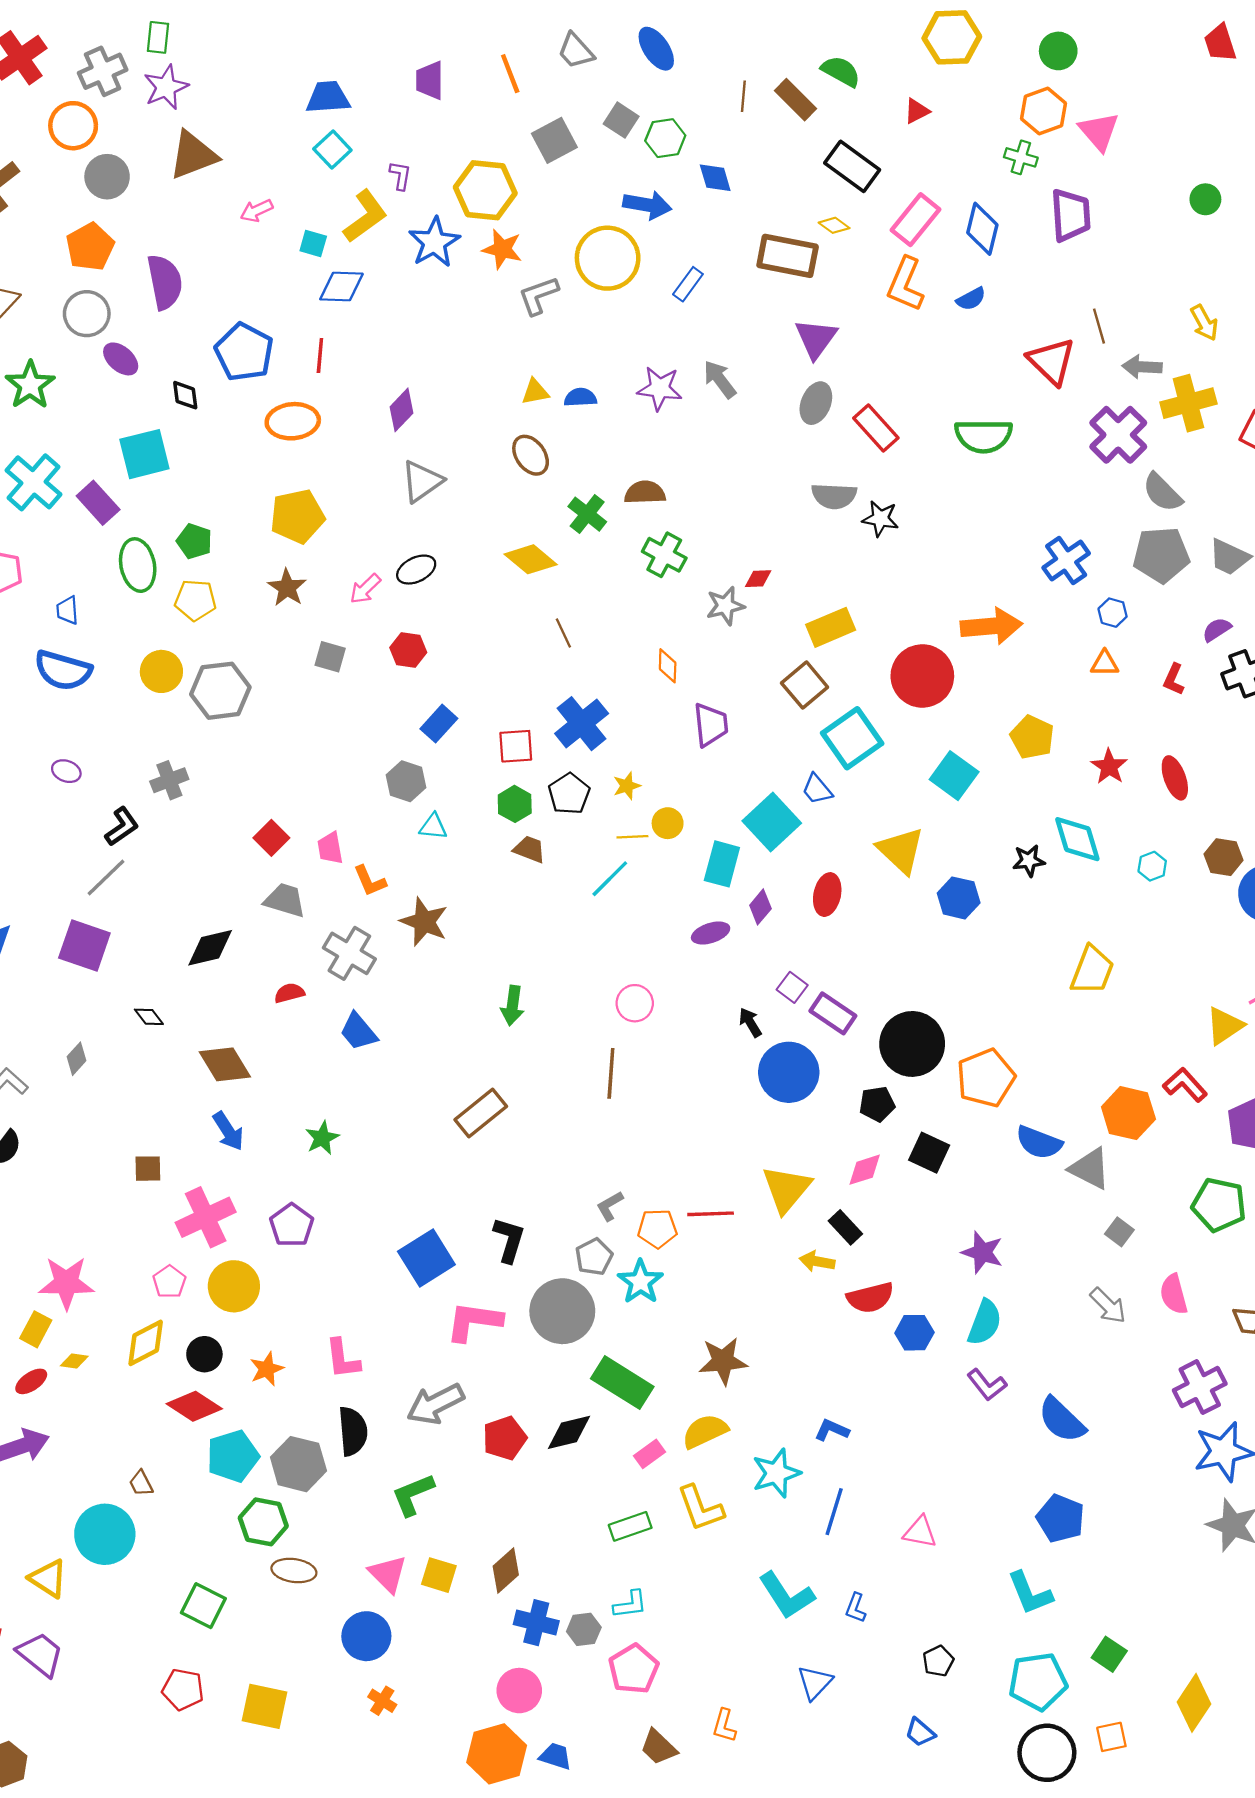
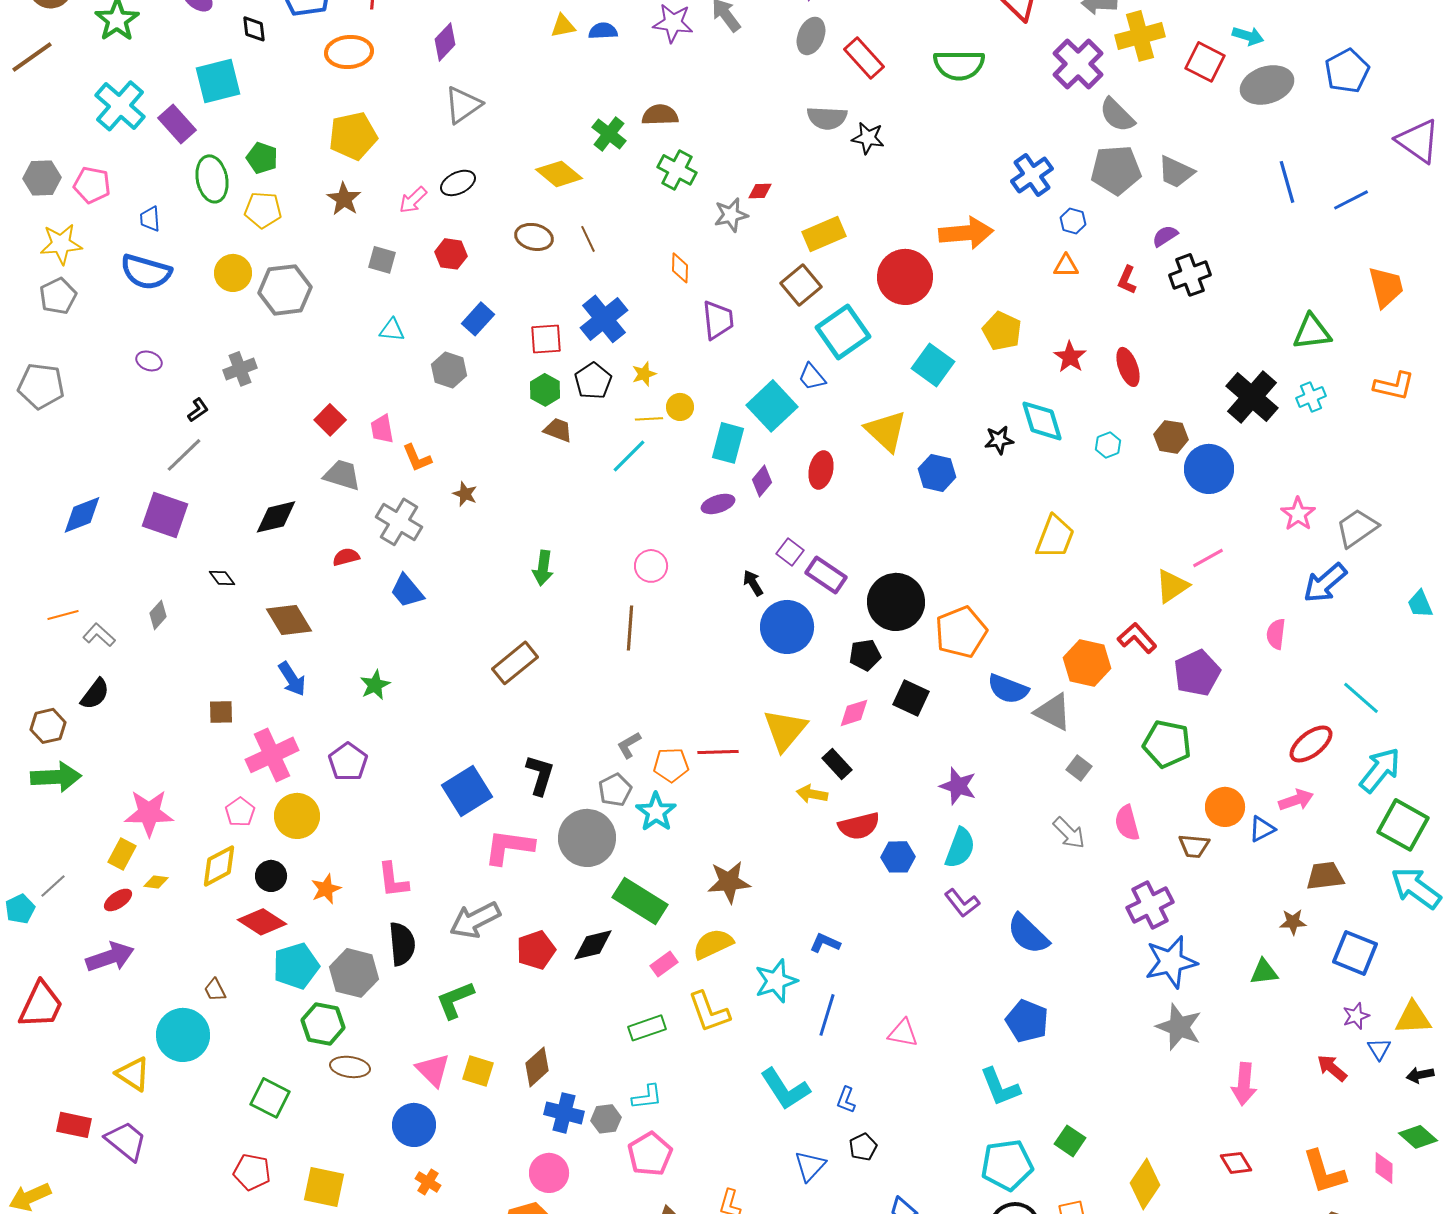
brown ellipse: (531, 455) -> (534, 237), moved, turned -42
black L-shape: (122, 827) -> (198, 410), size x0.7
cyan triangle: (433, 827) -> (392, 330), moved
brown star: (424, 922) -> (465, 494), size x0.6
black pentagon: (938, 1661) -> (863, 1147), moved

